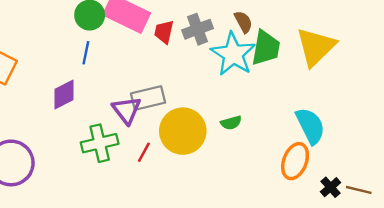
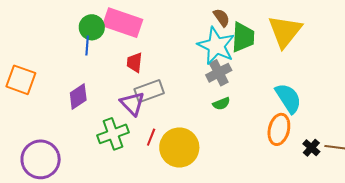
gray cross: (198, 29) -> (219, 73), moved
red trapezoid: (164, 32) -> (135, 62), moved
blue line: (86, 53) -> (87, 45), moved
yellow circle: (183, 131) -> (179, 147), moved

